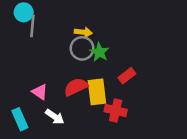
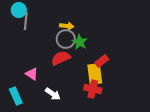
red semicircle: (76, 87) -> (61, 58), moved
yellow rectangle: (97, 92) -> (95, 74), moved
white arrow: (55, 117) -> (53, 94), moved

